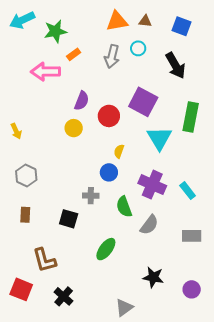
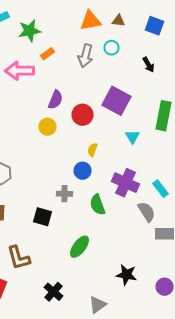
black arrow: (175, 66) -> (148, 65), size x0.6
cyan triangle: (159, 138) -> (132, 137), size x0.6
gray semicircle: (149, 225) -> (146, 212), moved, turned -70
black cross: (64, 296) -> (54, 292), moved

